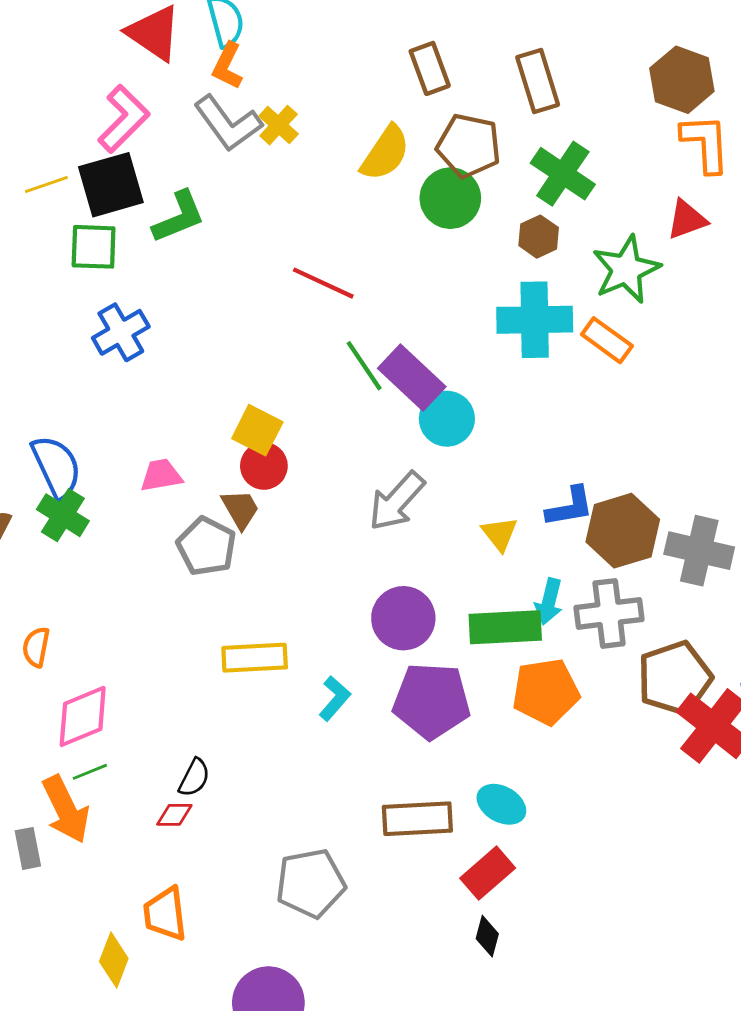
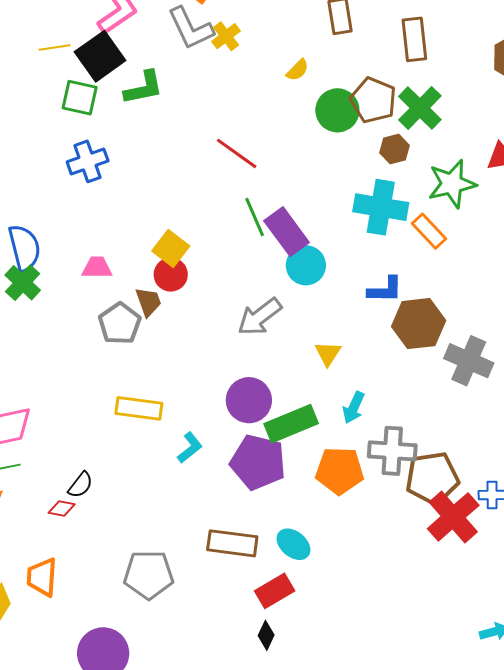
brown pentagon: (469, 146) -> (373, 100), moved
yellow semicircle: (385, 153) -> (298, 70), size x0.6
black square: (111, 185) -> (100, 56), turned -30
blue L-shape: (570, 507) -> (385, 290), moved
brown hexagon: (623, 531) -> (419, 324), moved
gray cross: (699, 551) -> (469, 361), moved
gray cross: (609, 613) -> (392, 451), moved
green rectangle: (505, 627) -> (291, 424), moved, turned -30

